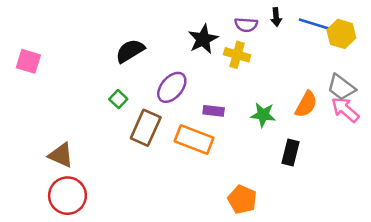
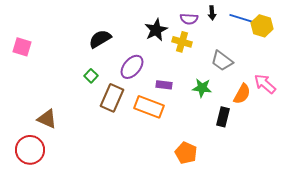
gray trapezoid: (341, 87) -> (222, 61), moved
orange semicircle: (306, 104) -> (242, 94), moved
red circle: (67, 196) -> (30, 150), moved

